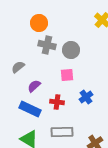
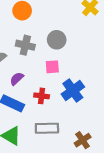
gray cross: (47, 45) -> (25, 45), moved
blue cross: (86, 97) -> (73, 91), size x1.5

